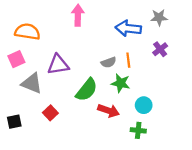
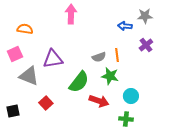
blue arrow: (128, 28) -> (125, 26), moved, size x0.6
orange semicircle: (27, 32) -> (25, 29), size x0.7

